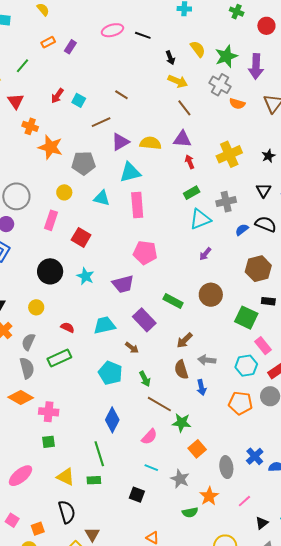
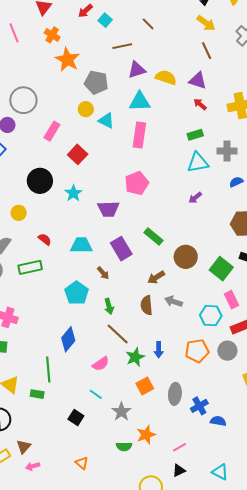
red arrow: (190, 162) -> (200, 104), turned -40
yellow circle: (64, 192) -> (86, 109), moved
pink pentagon: (145, 253) -> (137, 183), turned 30
brown circle: (211, 295) -> (186, 257), moved
blue arrow: (201, 387) -> (159, 350), moved
orange pentagon: (240, 403) -> (197, 351), turned -30
green star: (182, 423) -> (135, 357), turned 30
gray ellipse: (226, 467) -> (175, 394), moved
black triangle: (262, 523) -> (179, 470), moved

